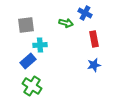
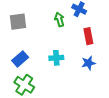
green arrow: (66, 23) -> (59, 20), turned -120
cyan cross: (40, 45) -> (56, 58), moved

